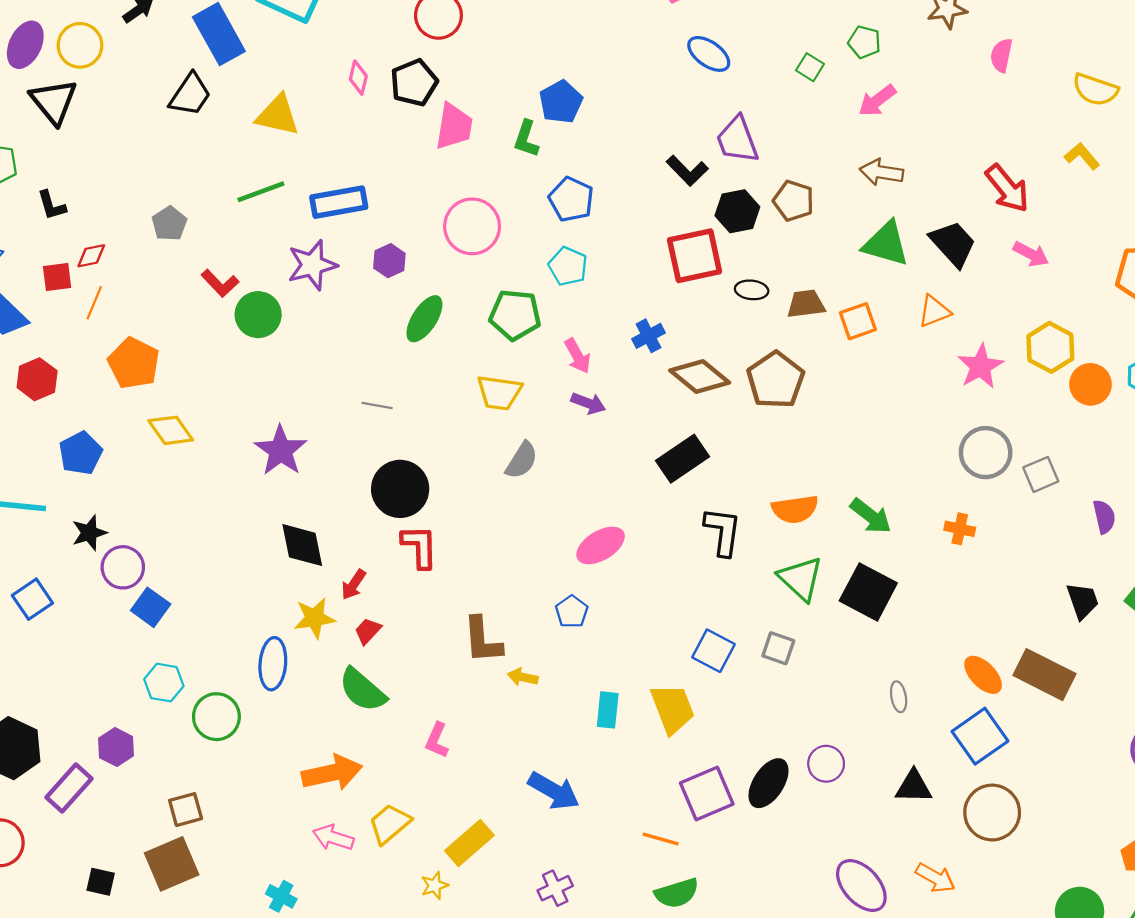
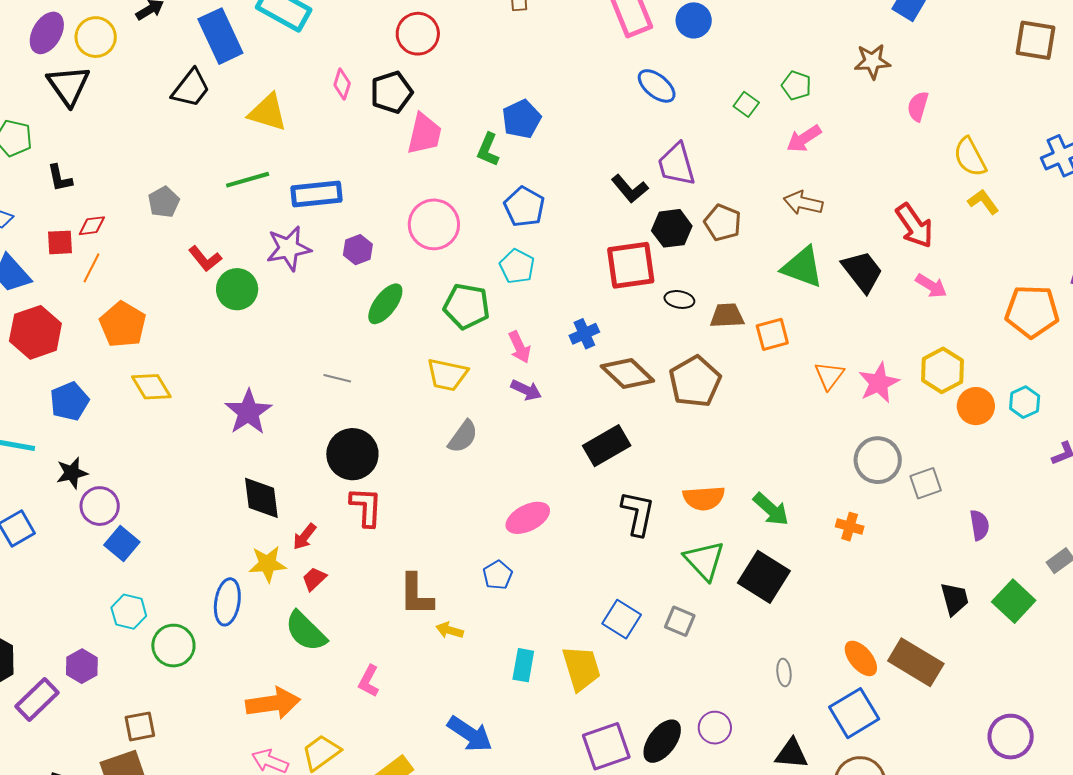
yellow semicircle: (1095, 90) -> (970, 157), moved, turned 39
orange triangle: (934, 311) -> (829, 376), moved, turned -36
red hexagon: (37, 379) -> (35, 332), size x1.4

